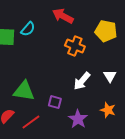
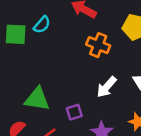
purple square: (55, 102) -> (74, 112), turned -32

